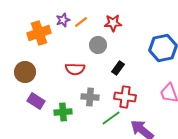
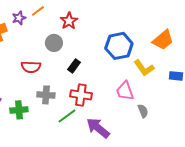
orange line: (81, 22) -> (38, 11), moved
red star: (113, 23) -> (69, 21), turned -30

